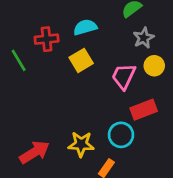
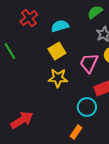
red cross: (47, 39) -> (29, 18), moved, turned -30
yellow star: (81, 144) -> (58, 78), moved

